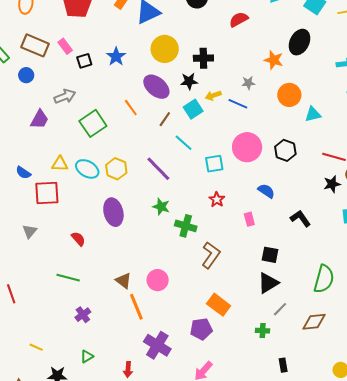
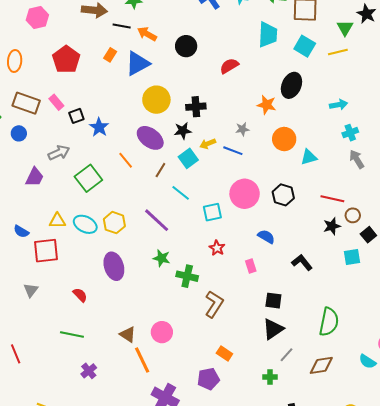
blue star: (116, 57) -> (99, 127), moved
orange rectangle: (219, 305) -> (224, 353), size x0.7

